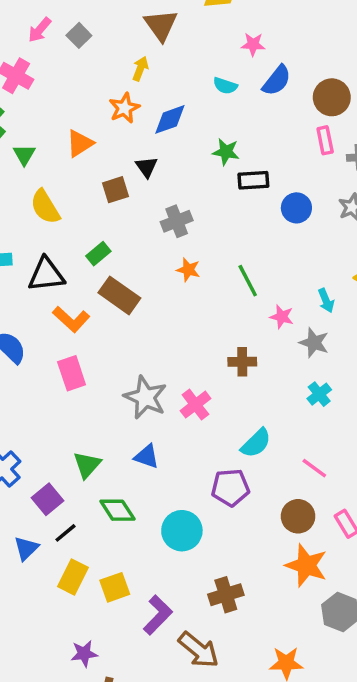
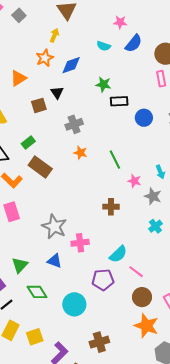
pink cross: (195, 405) -> (80, 243), moved, turned 30
pink line: (314, 468) -> (136, 272), moved

